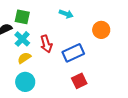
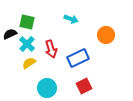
cyan circle: (25, 82) -> (47, 88), moved

